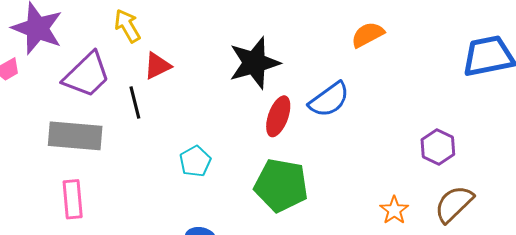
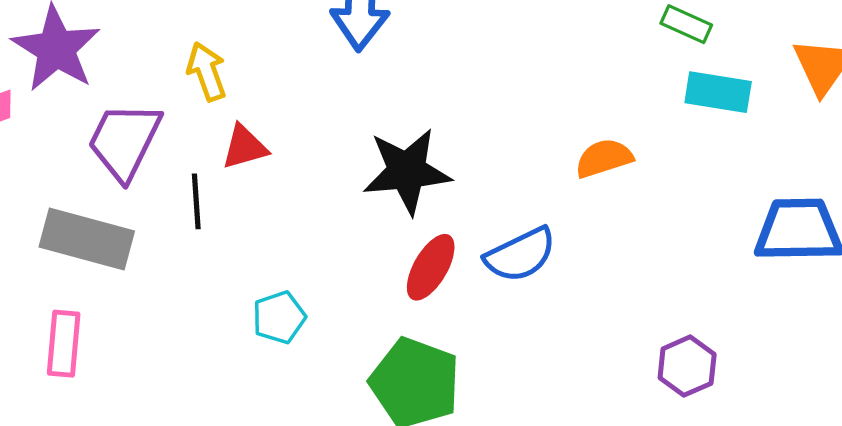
purple trapezoid: (87, 75) -> (124, 141), turned 150

